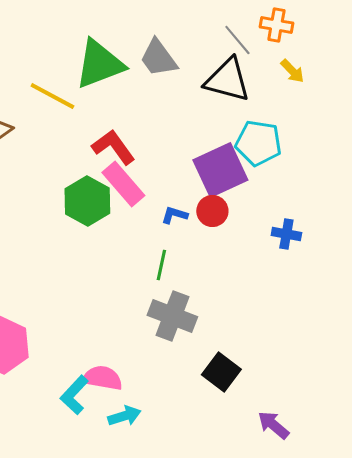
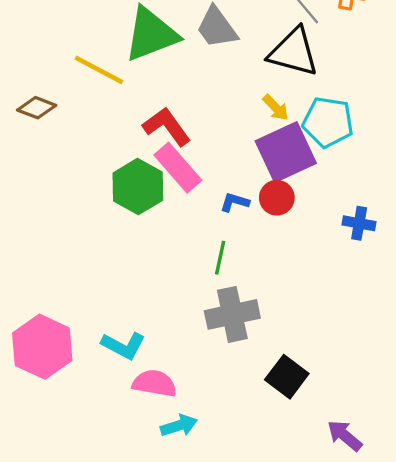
yellow arrow: (292, 71) -> (276, 108), moved
gray cross: (172, 316) -> (232, 314), turned -33
cyan L-shape: (74, 395) -> (123, 346), moved, turned -105

